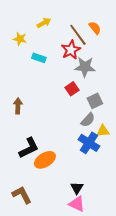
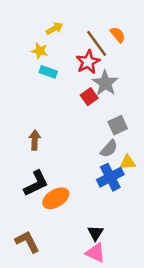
yellow star: (20, 39) -> (40, 51), moved
gray star: (85, 67) -> (105, 83), turned 30
red square: (72, 89) -> (89, 97), moved
brown arrow: (18, 106) -> (35, 140), moved
blue cross: (89, 143) -> (110, 177), turned 30

